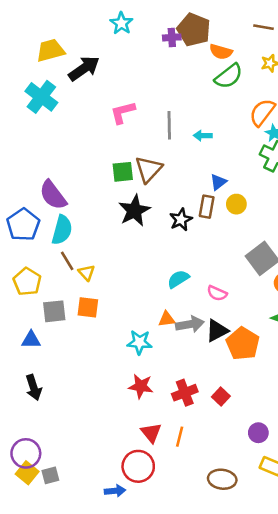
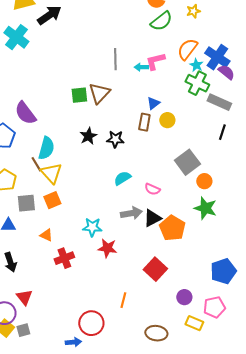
pink L-shape: (123, 112) -> (155, 61), moved
black star: (134, 211) -> (88, 136), moved, size x0.7
black star: (181, 220) -> (115, 139), moved, turned 30
cyan semicircle: (62, 230) -> (46, 148), moved
yellow triangle: (87, 273) -> (51, 173), size x1.6
orange square: (88, 307) -> (52, 200), turned -30
orange triangle: (167, 319) -> (46, 235), moved, turned 32
red star: (141, 386) -> (107, 248), moved
red cross: (185, 393) -> (64, 258), moved
red square: (221, 397) -> (155, 269), size x1.6
red triangle: (151, 433) -> (24, 297), moved

